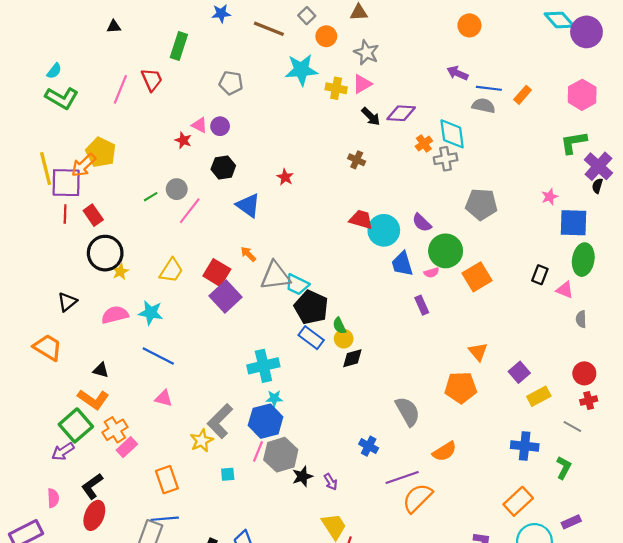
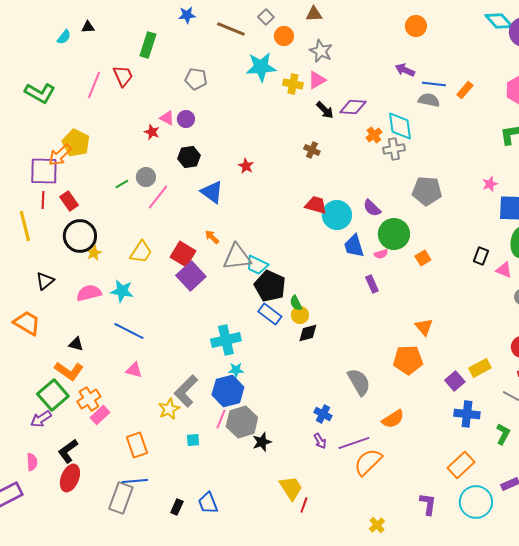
cyan semicircle: (54, 71) -> (64, 37), moved
yellow line: (46, 168) -> (25, 226), moved
orange square: (477, 277) -> (423, 258), size x0.6
purple square: (519, 372) -> (455, 381), moved
purple arrow: (331, 482) -> (320, 441), moved

